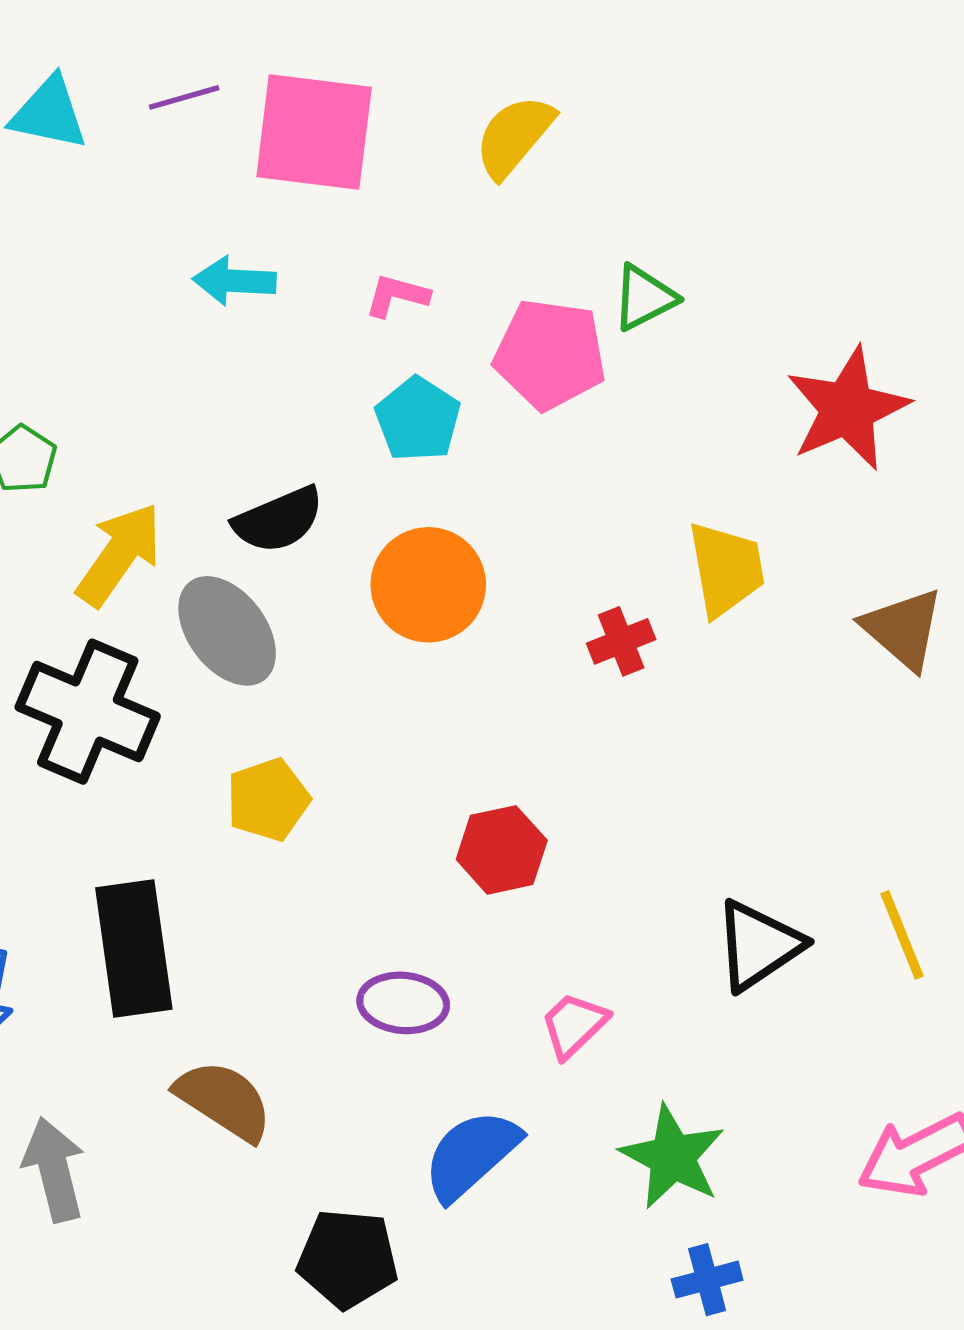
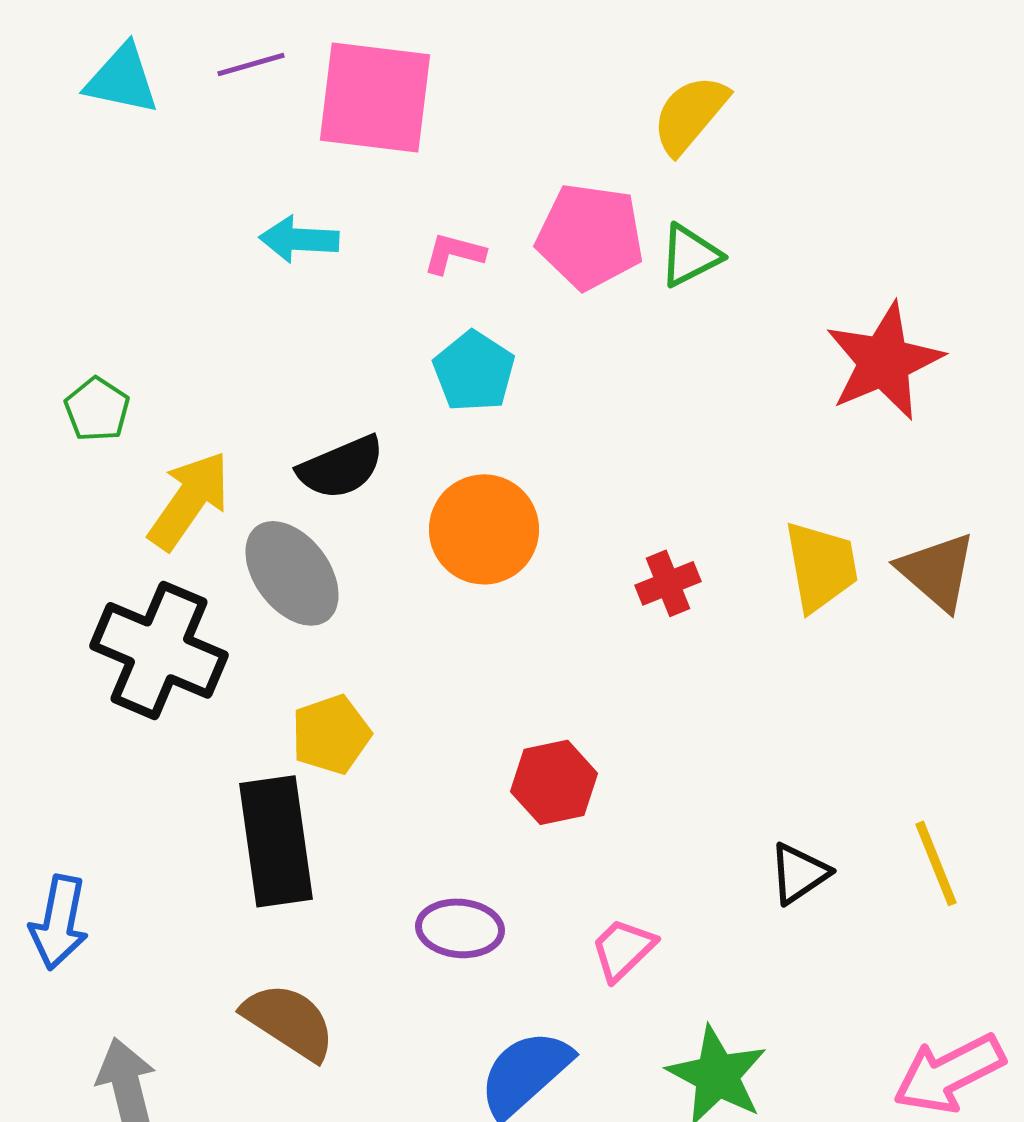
yellow semicircle: (514, 136) -> (690, 114), moved
pink pentagon: (550, 354) -> (590, 236), moved
yellow trapezoid: (726, 569) -> (821, 566), moved
black triangle: (758, 945) -> (799, 873), size x0.7
black rectangle: (134, 948) -> (276, 841), moved

